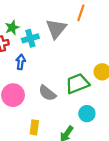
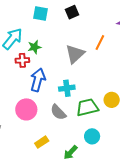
cyan cross: (30, 38) -> (67, 88), moved
blue arrow: (21, 62) -> (38, 80), size x1.6
yellow rectangle: (34, 127) -> (42, 142), turned 40

